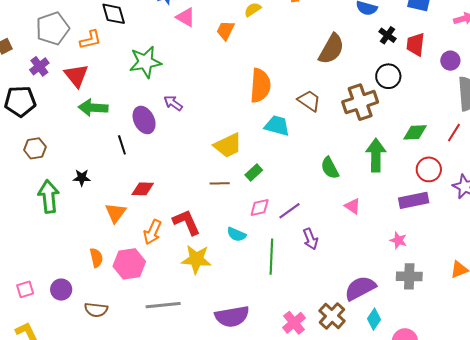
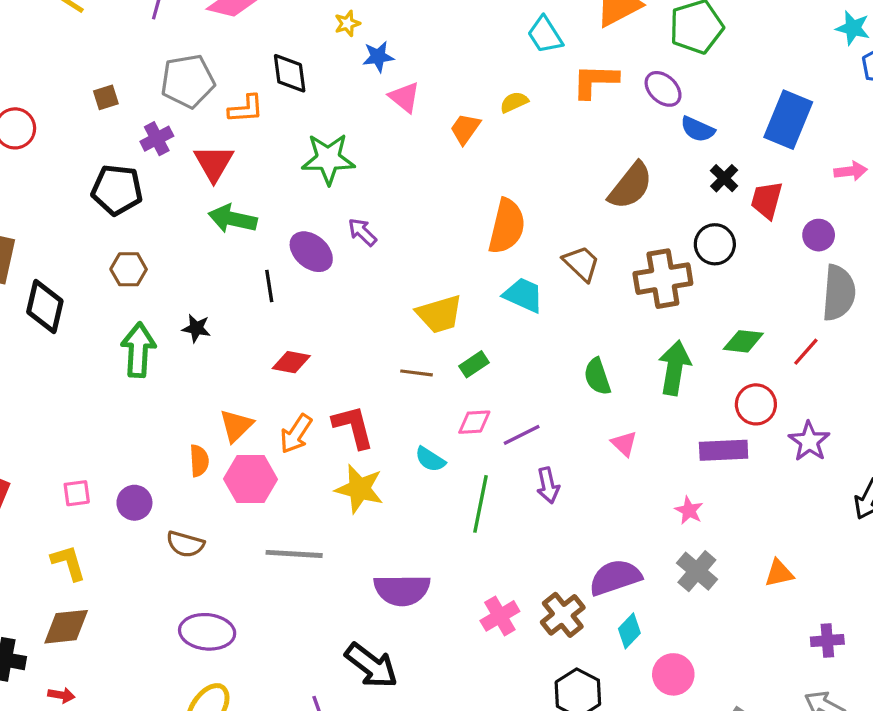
purple ellipse: (144, 120) -> (311, 252), turned -32
orange triangle: (116, 213) -> (236, 426), moved
gray cross: (409, 276) -> (697, 571), turned 30

